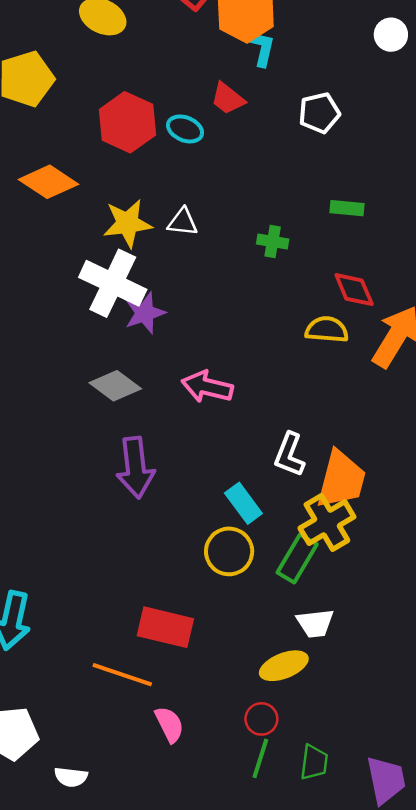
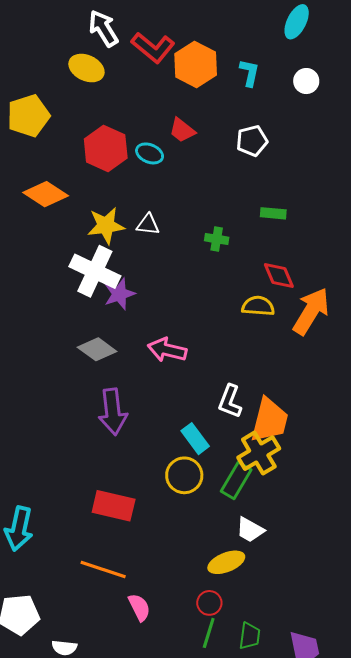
cyan L-shape: (262, 48) -> (249, 73), moved
white trapezoid: (315, 623) -> (250, 530), turned 36
red rectangle: (165, 627) -> (114, 506), moved

